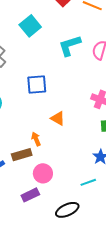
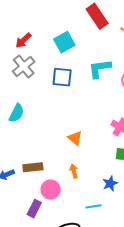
blue square: (37, 85) -> (62, 77), moved
orange arrow: (36, 139) -> (74, 171), moved
purple rectangle: (30, 195) -> (34, 209), turned -48

